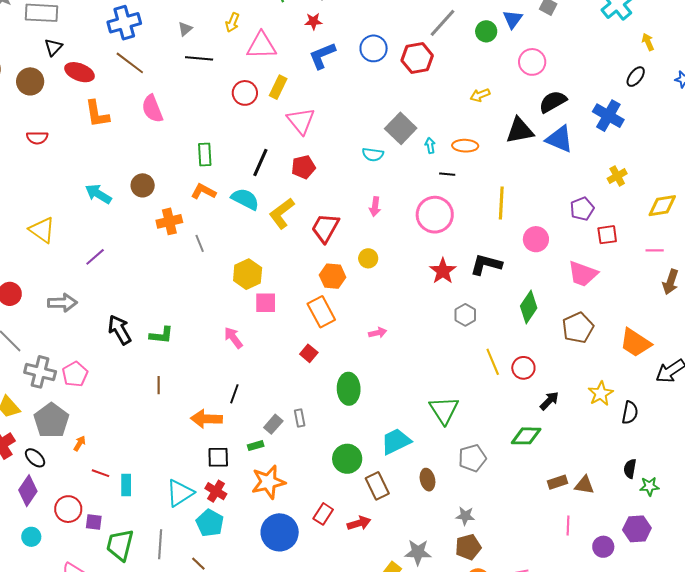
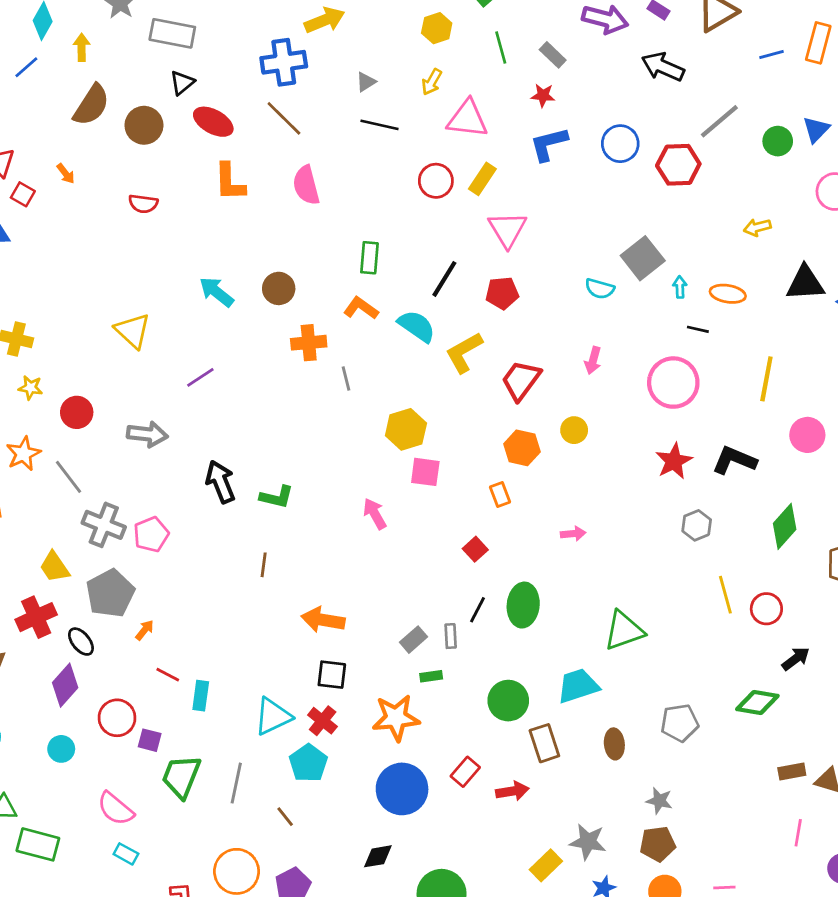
orange rectangle: (321, 312) -> (500, 495), size x0.6
black line: (234, 394) -> (477, 610), moved
green triangle: (444, 410) -> (624, 631), moved, turned 36
green rectangle: (256, 446) -> (431, 676), moved

